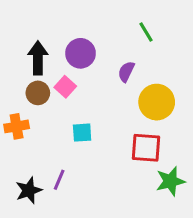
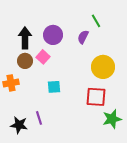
purple semicircle: (126, 72) -> (83, 37), moved
purple line: (59, 180) -> (39, 118), turned -40
black star: (29, 190) -> (19, 125), turned 30

